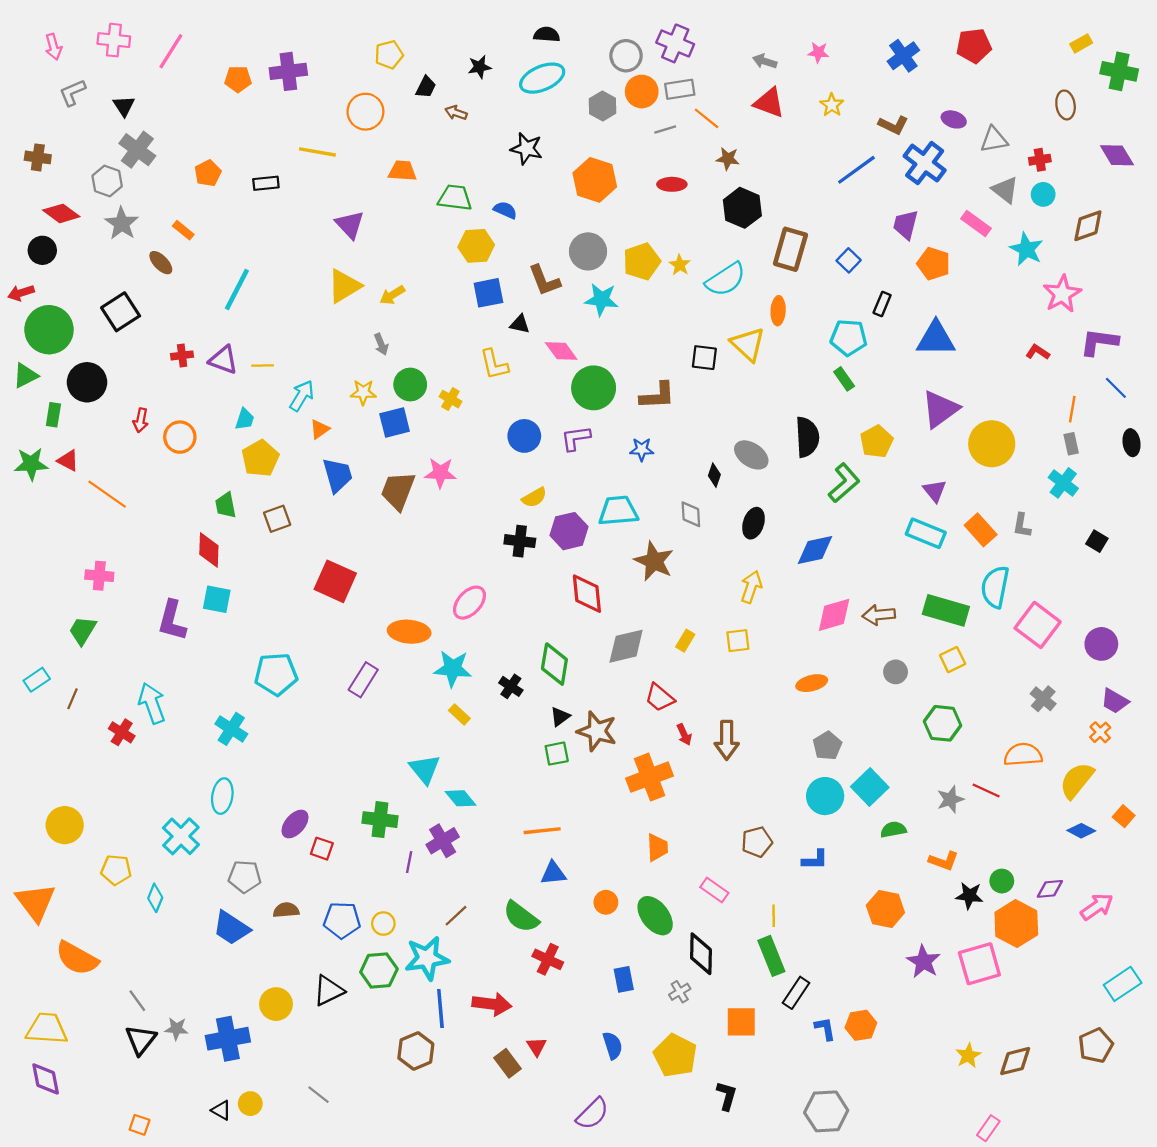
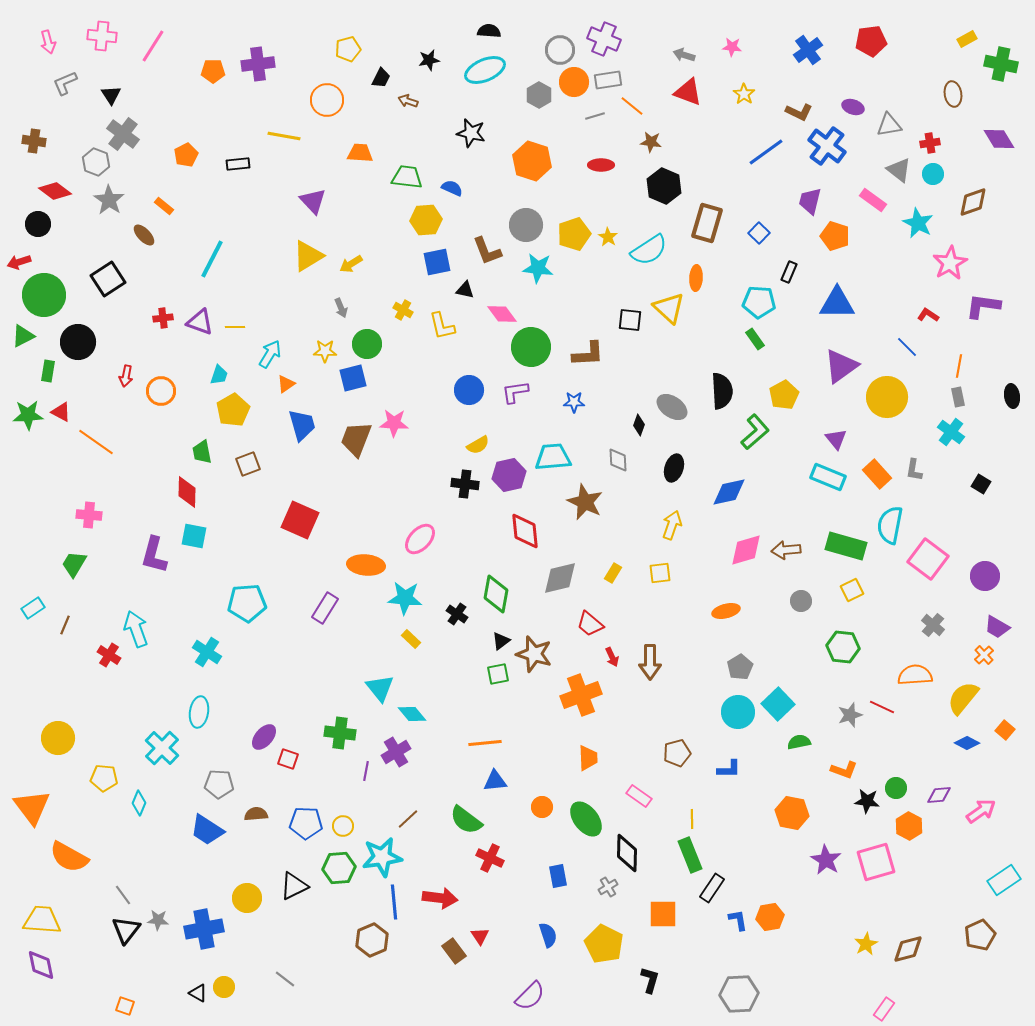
blue line: (1116, 388) -> (907, 347), moved
yellow cross: (450, 399) -> (403, 310), moved
orange hexagon: (1016, 924) -> (909, 826), size x0.7

